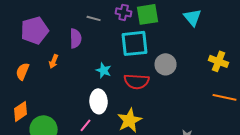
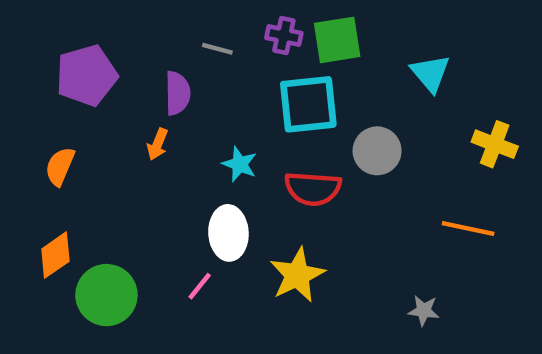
cyan triangle: (193, 17) -> (430, 73), moved
orange arrow: (54, 61) -> (157, 144), moved
orange line: (225, 97) -> (468, 228), moved

